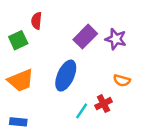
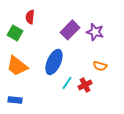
green square: (18, 40) -> (15, 33), turned -35
orange trapezoid: (21, 80) -> (17, 66), turned 60
cyan line: (82, 111) -> (67, 83), moved

